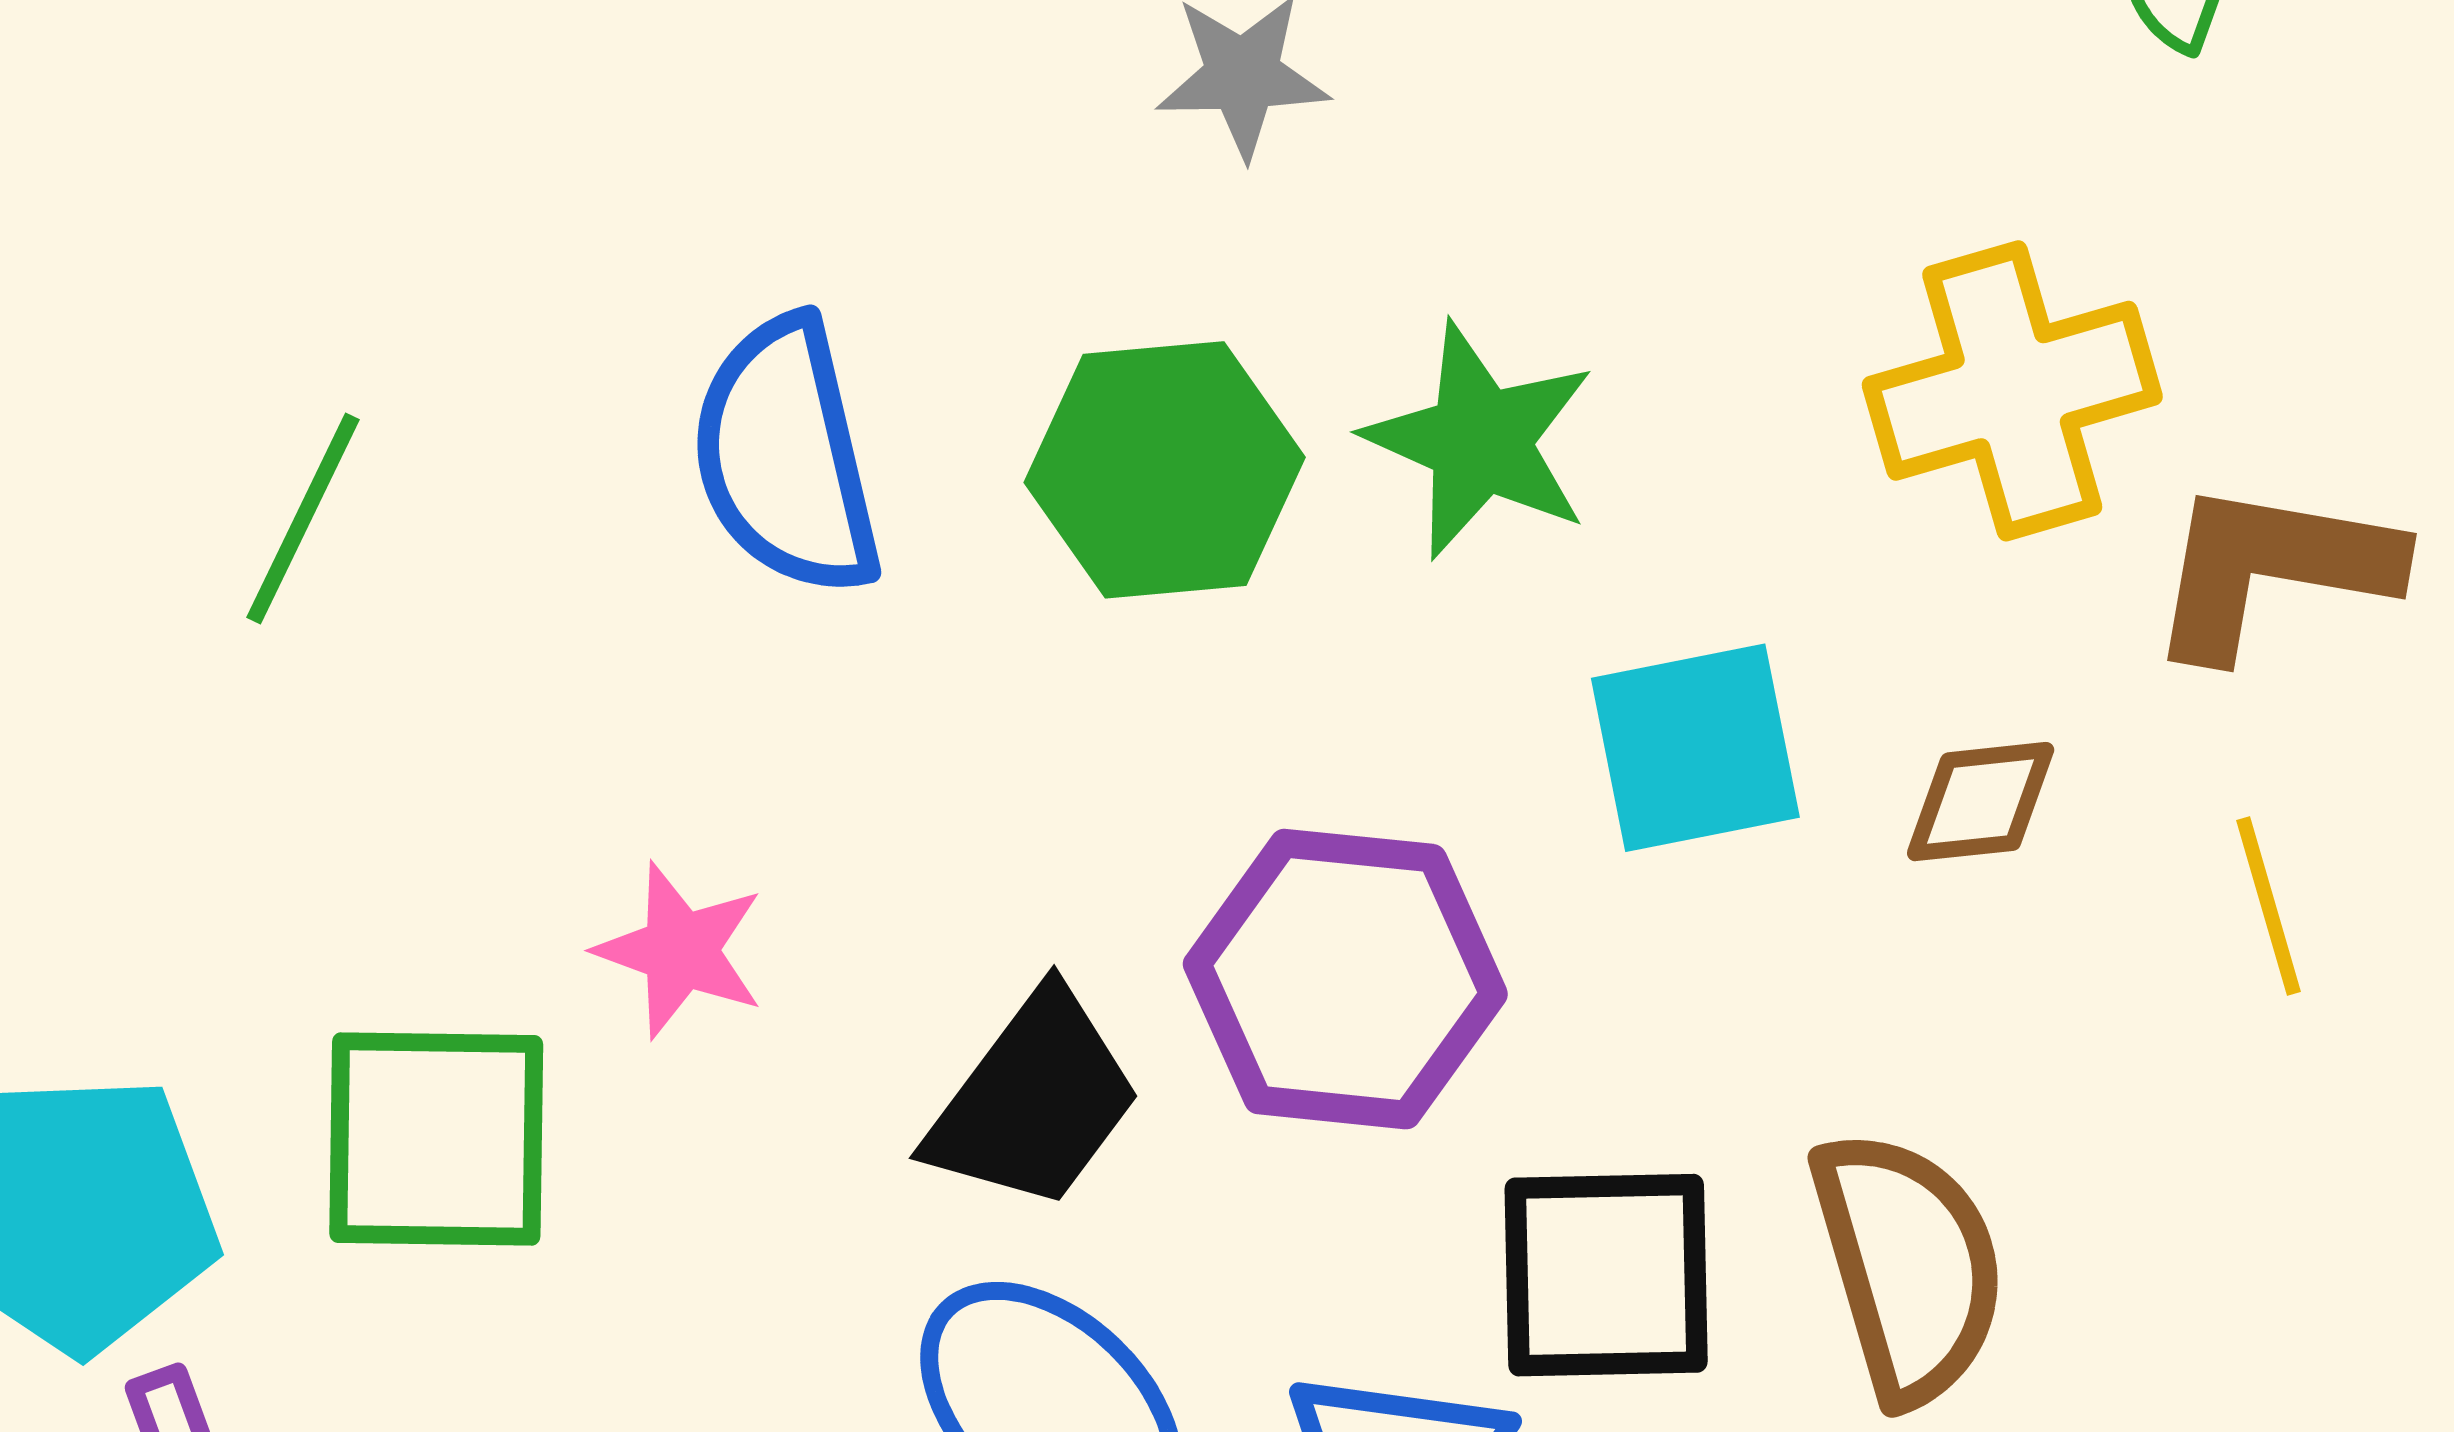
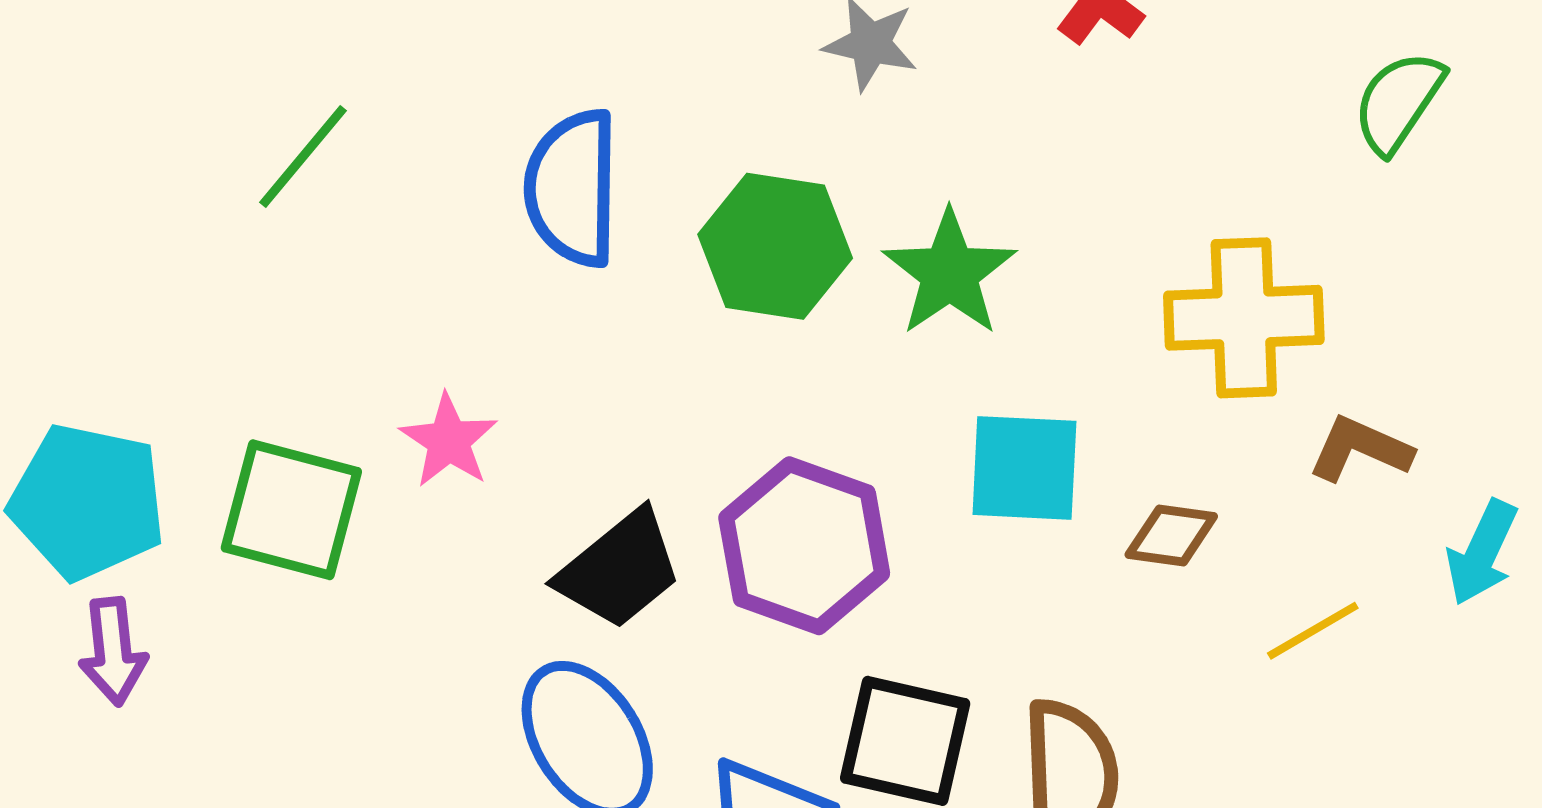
brown L-shape: (2272, 569) -> (1360, 449), size x0.7
yellow line: (2268, 906) -> (1313, 631), turned 62

